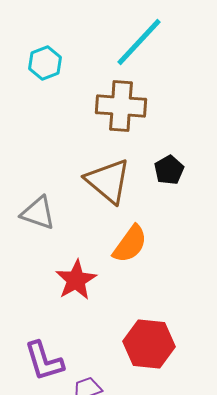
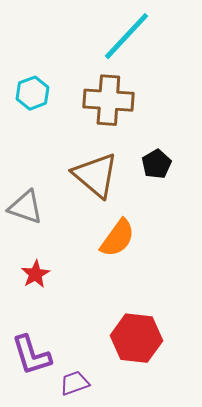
cyan hexagon: (45, 63) -> (32, 93), moved
red star: (76, 280) -> (35, 274), moved, size x0.7

